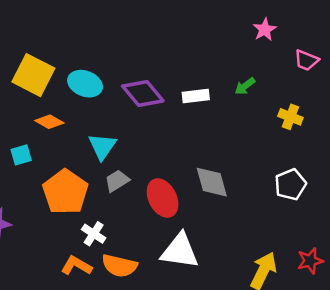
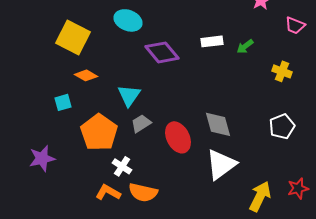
cyan ellipse: (85, 84) -> (128, 20), moved
white rectangle: (196, 96) -> (212, 41), moved
white triangle: (180, 251) -> (221, 164), moved, turned -44

